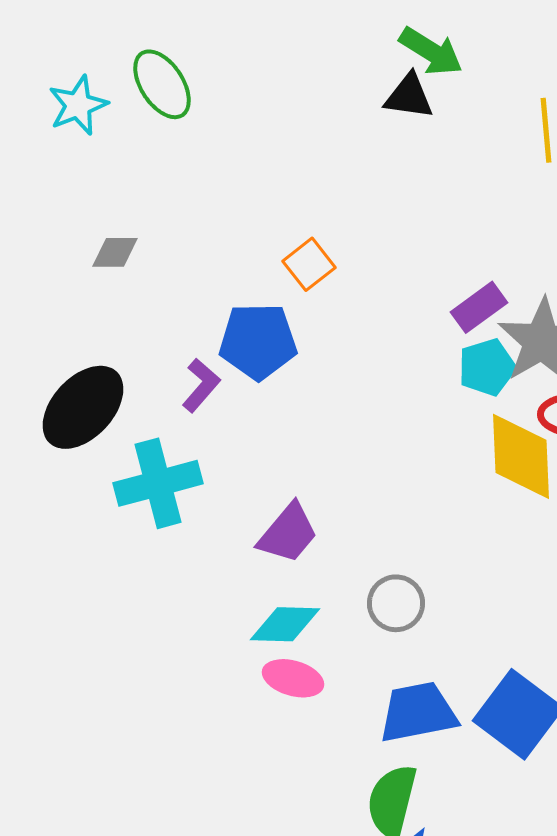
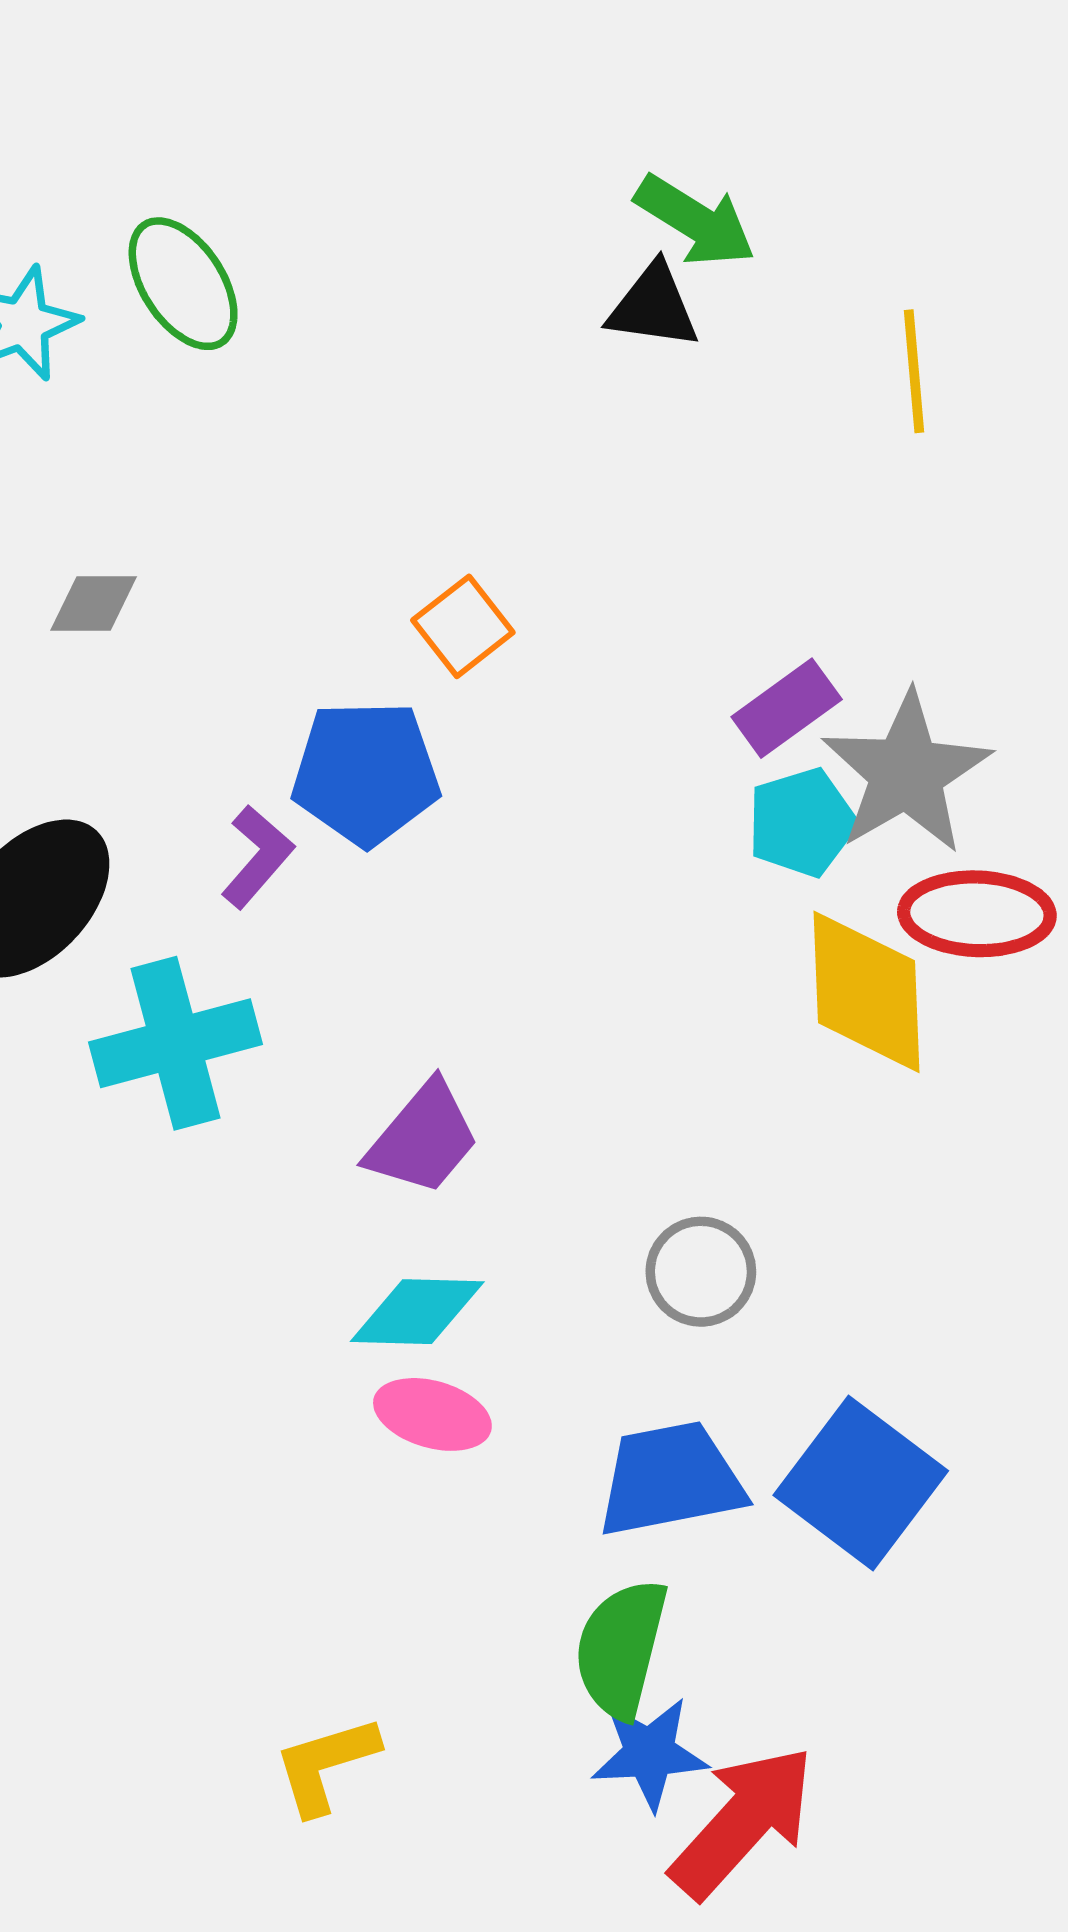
gray circle: (396, 603) -> (701, 1272), moved

